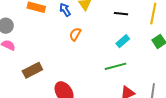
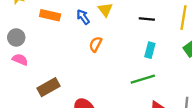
cyan rectangle: (123, 41) -> (150, 50), turned -32

